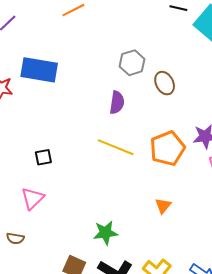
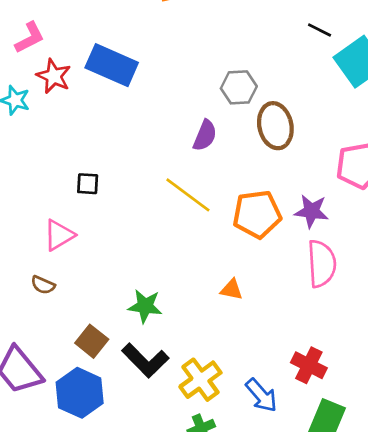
brown ellipse: (165, 83) -> (275, 126), size x1.4
orange triangle: (163, 206) -> (232, 290), turned 48
brown semicircle: (15, 238) -> (43, 285), moved

